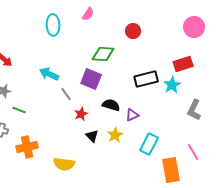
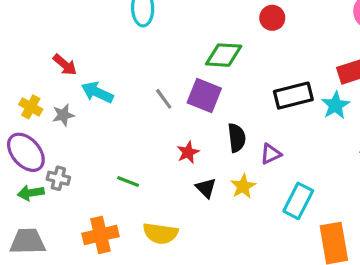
cyan arrow: (49, 74) -> (97, 92), moved
gray line: (66, 94) -> (164, 99), moved
black semicircle: (111, 105) -> (237, 138), turned 66
green line: (19, 110) -> (128, 181), moved
orange cross: (27, 147) -> (100, 235), moved

